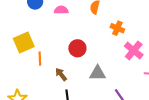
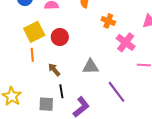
yellow square: (24, 42) -> (34, 32), moved
red circle: (77, 48) -> (60, 37), moved

